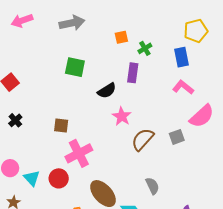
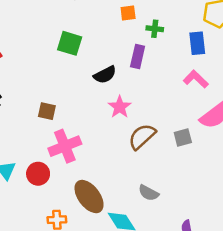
green cross: (145, 48) -> (155, 29), turned 32
gray semicircle: (152, 186) -> (149, 193), turned 138

